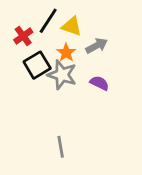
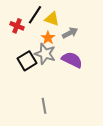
red cross: (23, 36) -> (17, 26), turned -32
black square: (37, 65) -> (27, 61), moved
purple semicircle: (99, 83) -> (72, 60), size x1.5

